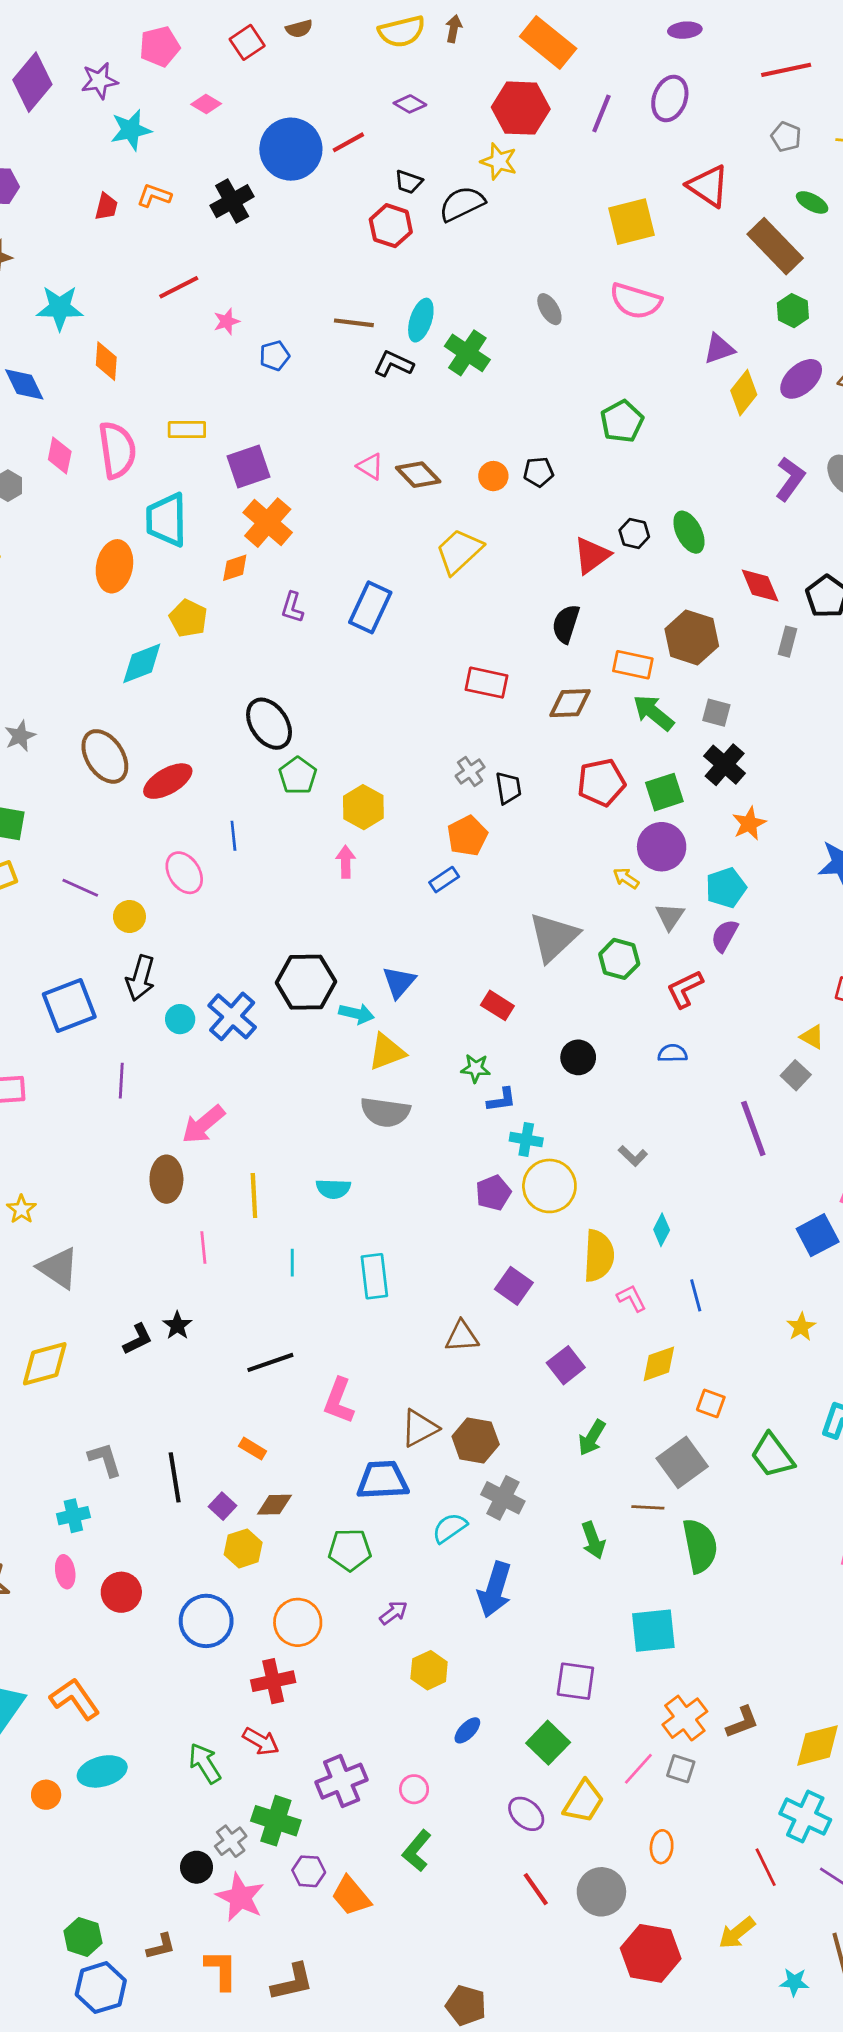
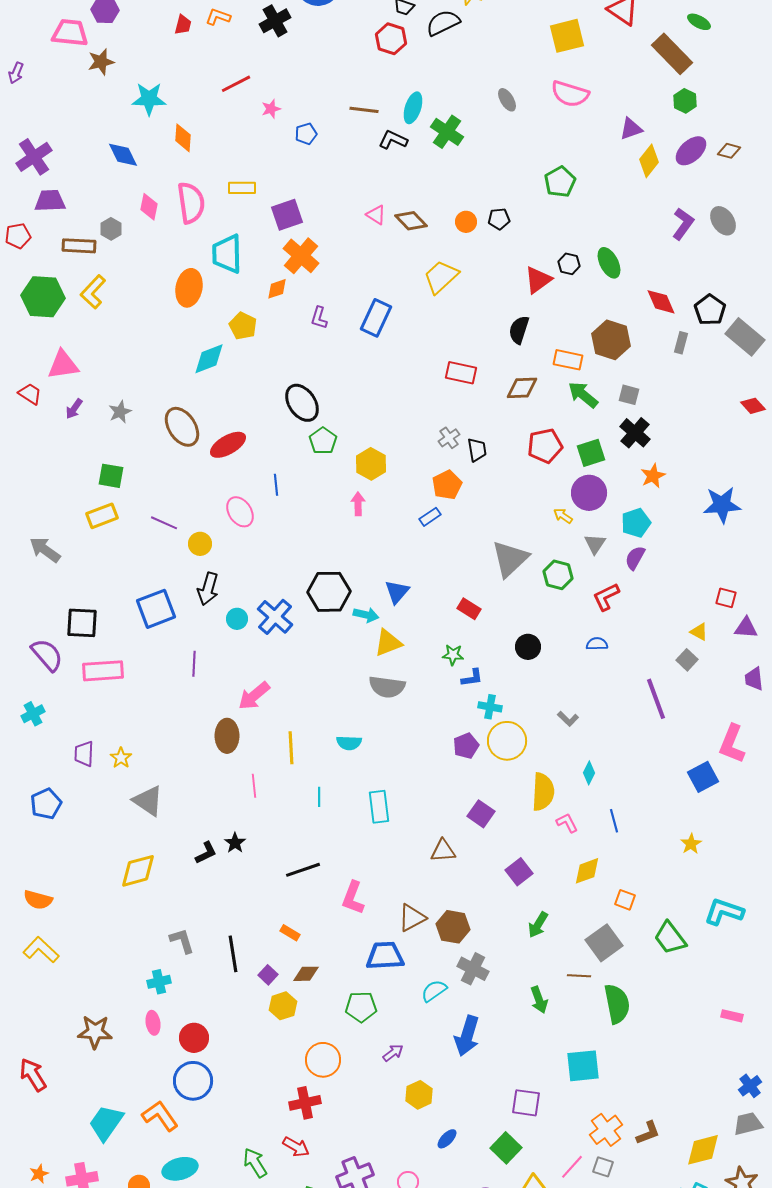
blue circle: (206, 1621) -> (193, 1081), moved

